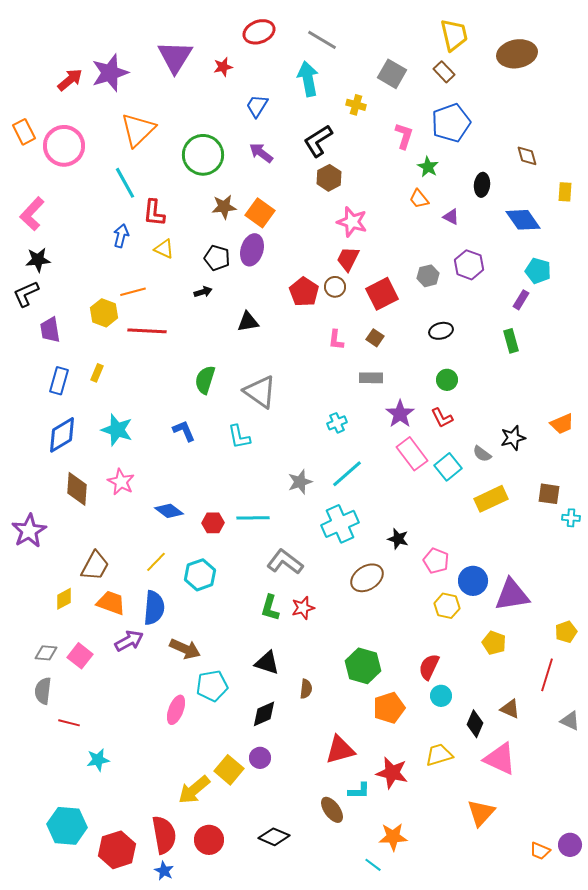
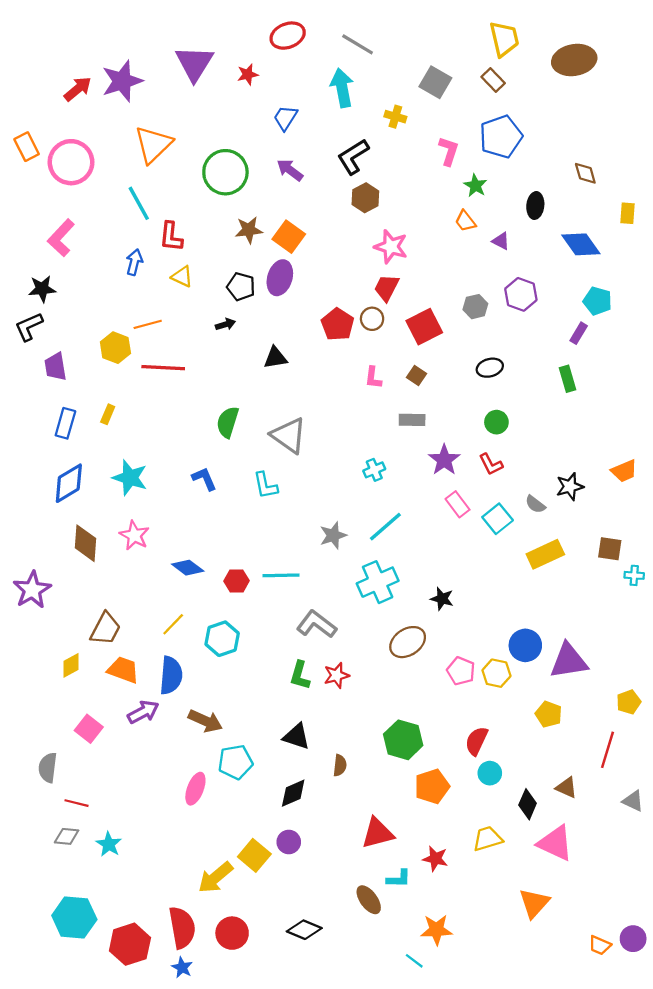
pink L-shape: (32, 214) -> (61, 238), moved
pink rectangle: (412, 454) -> (458, 504), size x0.7
pink pentagon: (436, 561) -> (461, 671), moved
gray diamond: (46, 653) -> (67, 836), moved
cyan star: (98, 760) -> (109, 844), turned -30
red star: (392, 773) -> (435, 859), size x0.7

